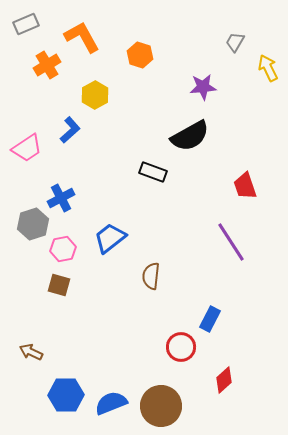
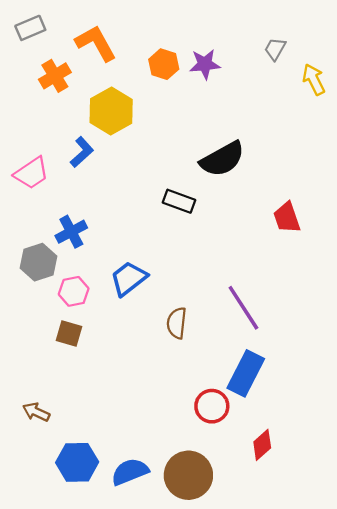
purple star: (203, 87) -> (205, 64), moved
yellow hexagon: (95, 95) -> (111, 111), size x1.4
purple line: (231, 242) -> (243, 308), moved
blue rectangle: (210, 319) -> (246, 373), size x1.5

